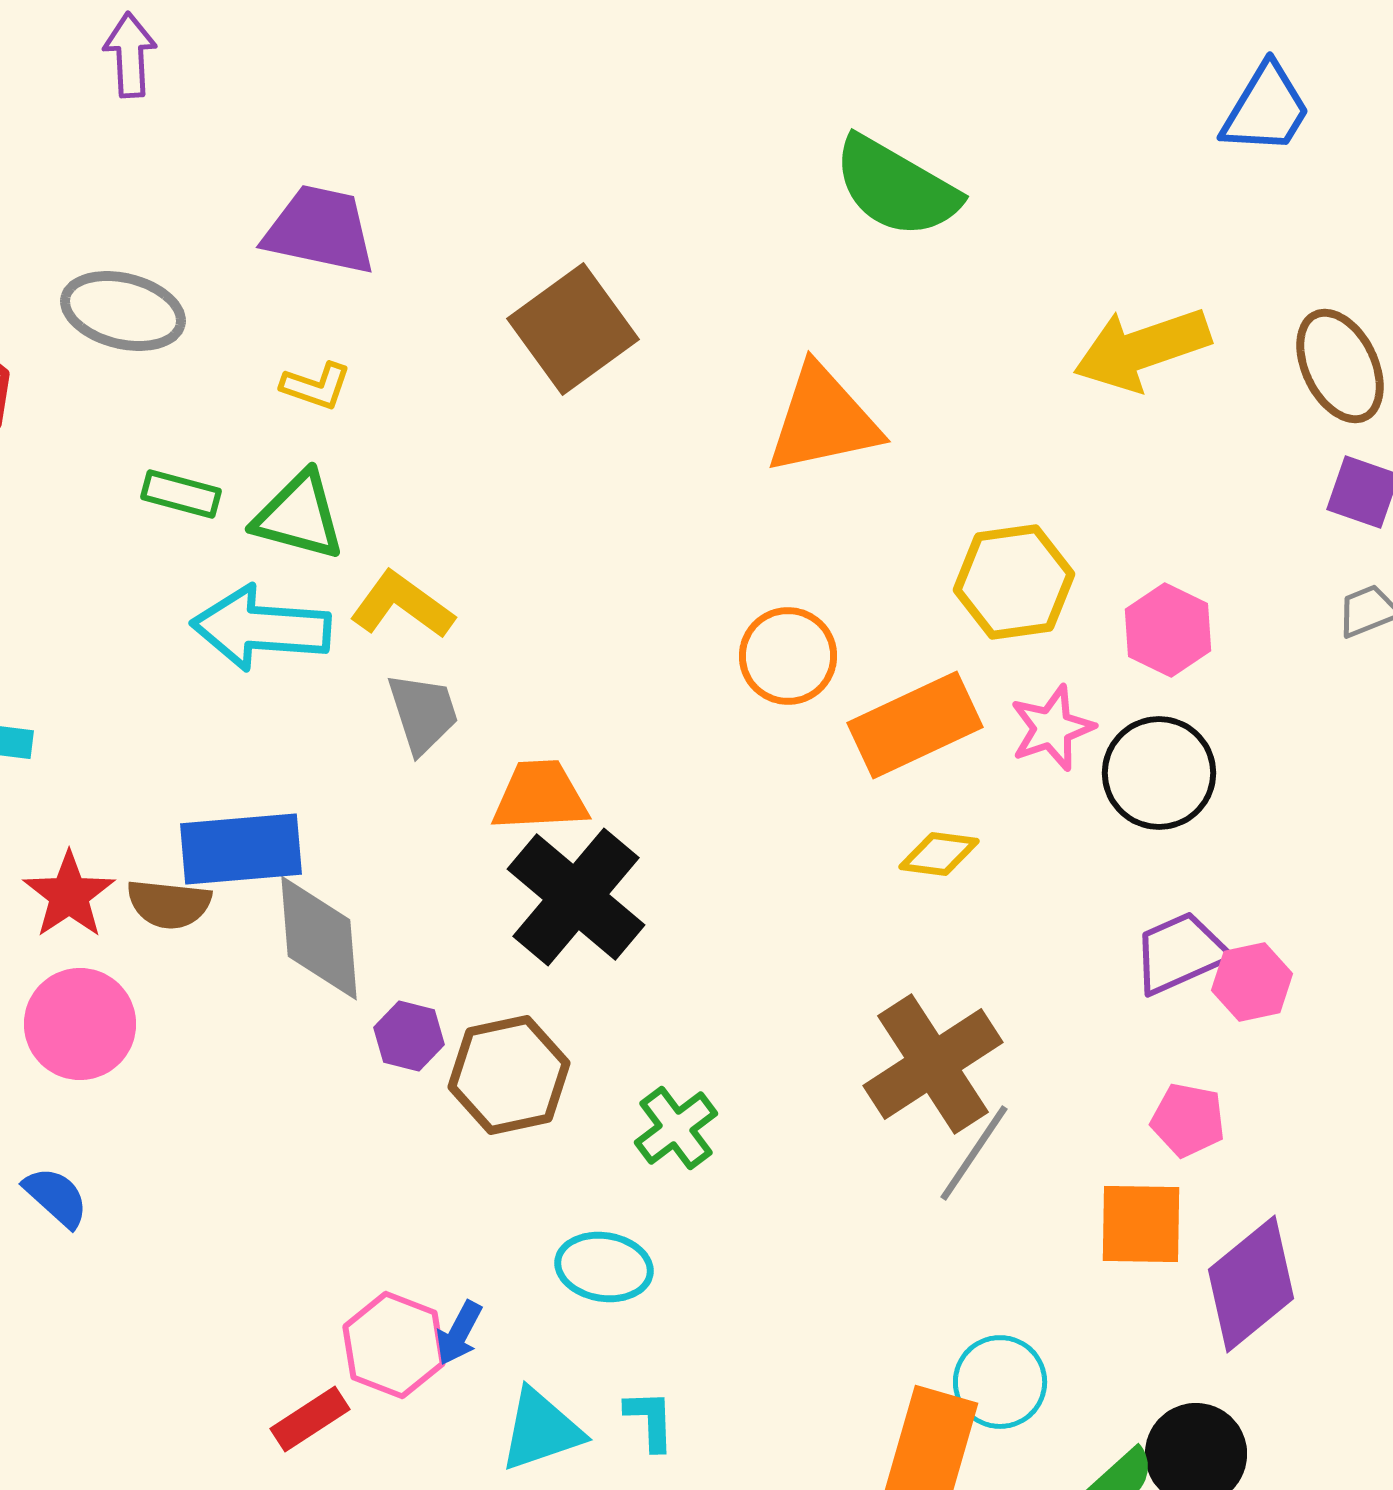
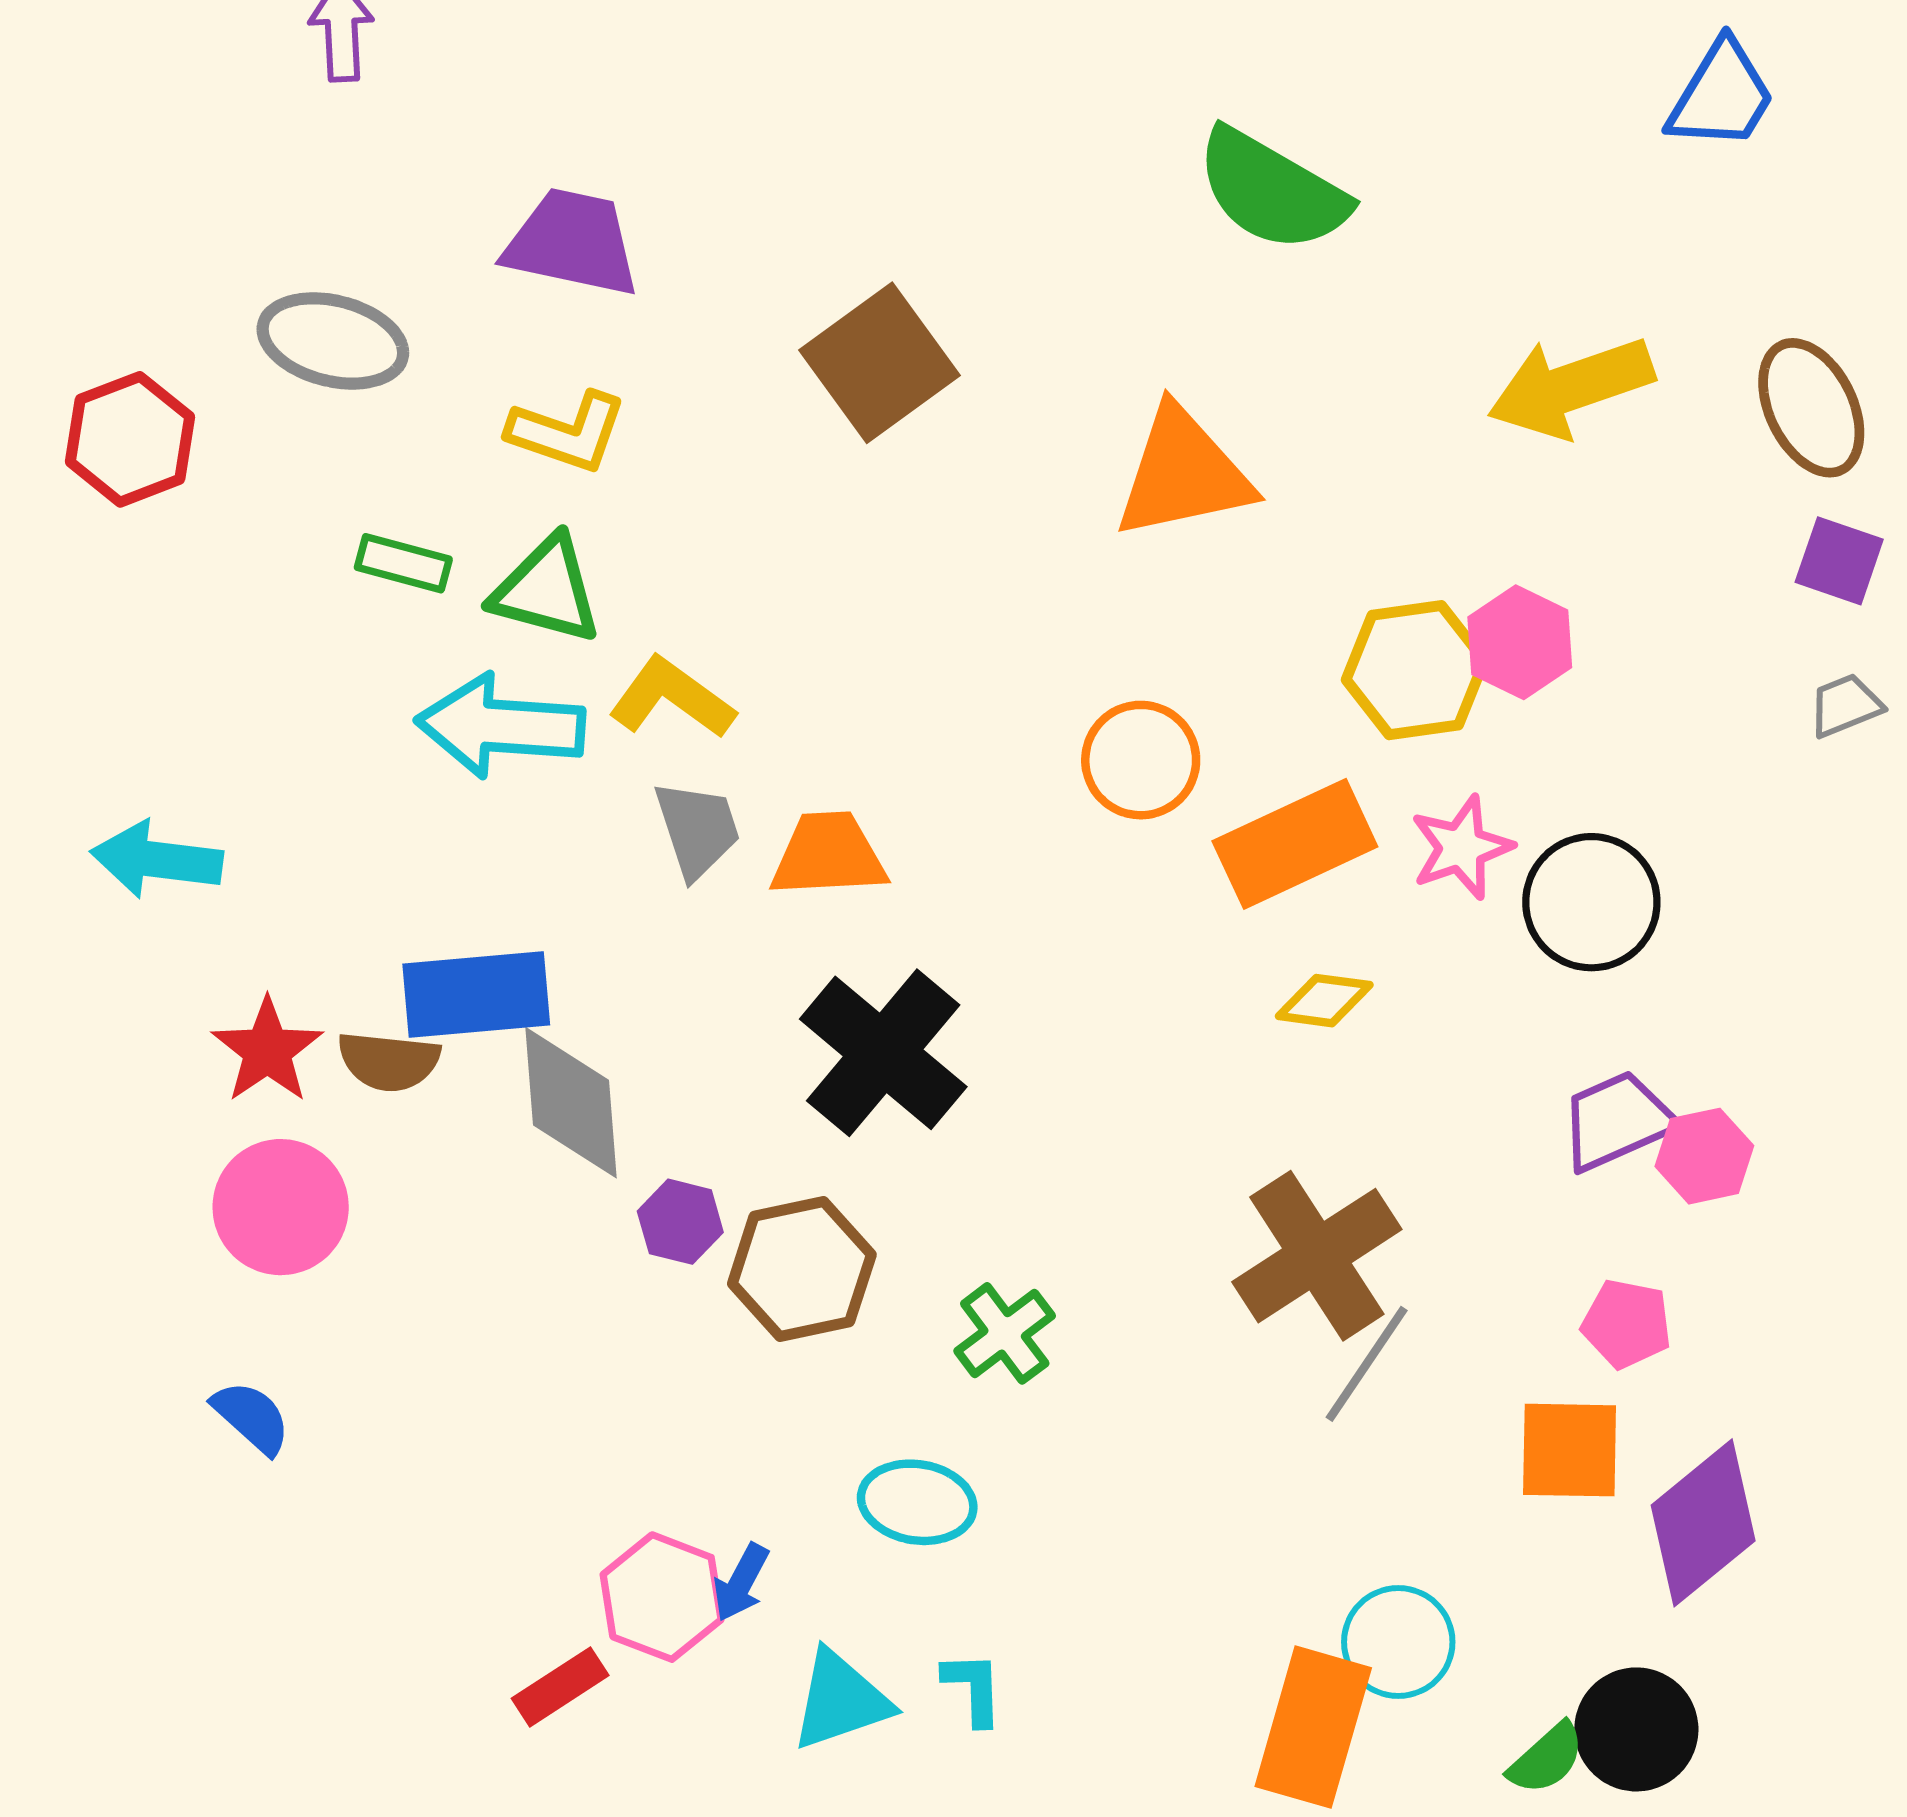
yellow L-shape: (316, 386) -> (567, 432), size x1.4
pink hexagon: (1168, 630) -> (1520, 642), moved
orange trapezoid: (540, 796) -> (828, 855), moved

